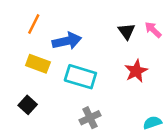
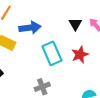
cyan rectangle: (80, 77) -> (52, 53), moved, turned 45

